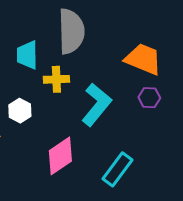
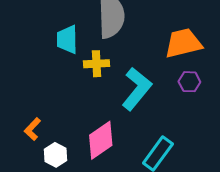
orange trapezoid: (143, 59) -> (183, 43), turned -36
white hexagon: (20, 111) -> (56, 155), moved

